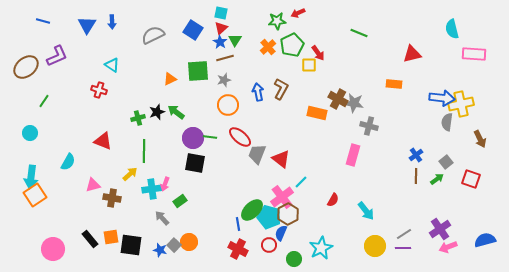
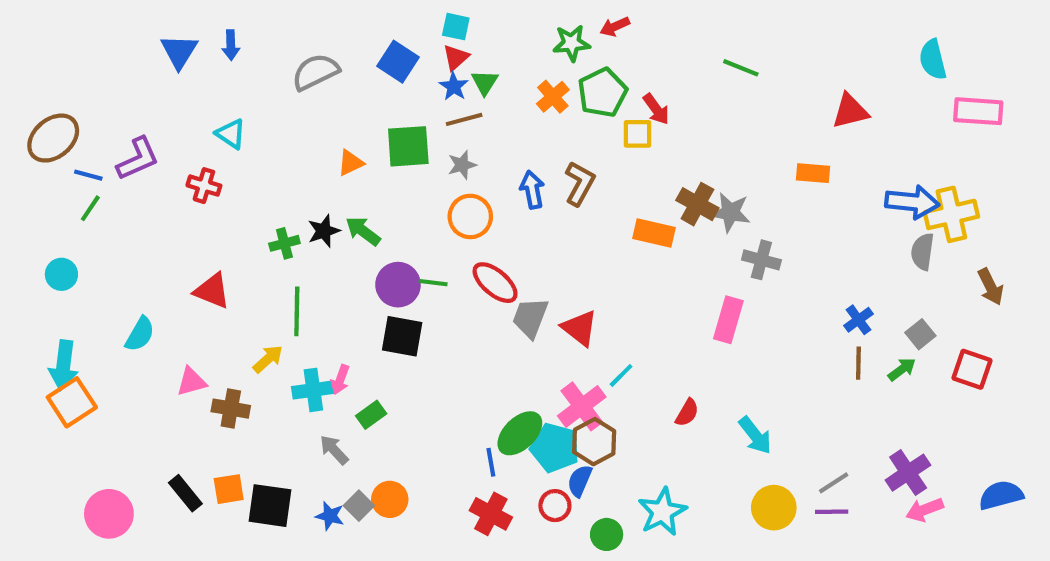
blue line: (43, 21) -> (88, 175), moved
purple L-shape: (57, 56) -> (138, 159), moved

